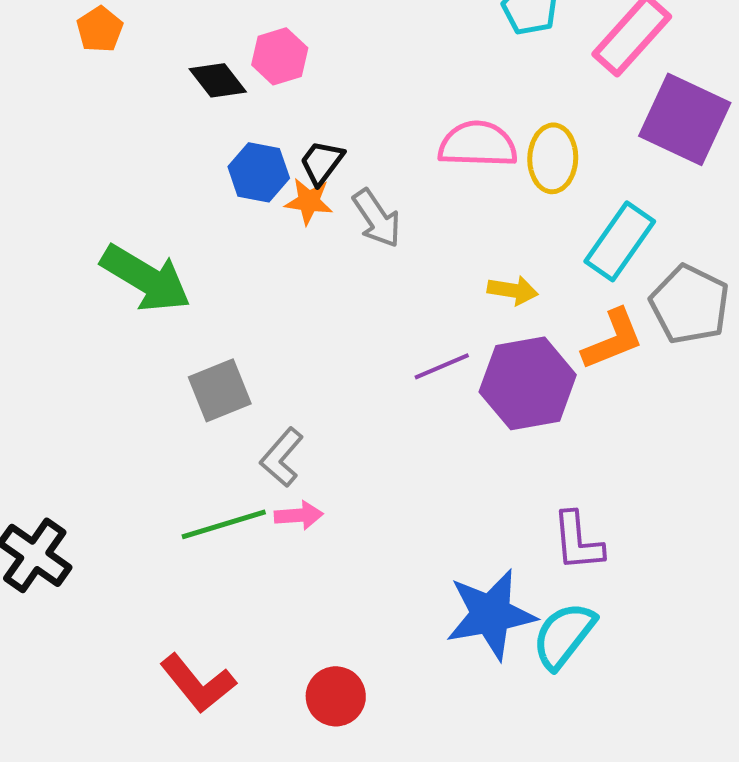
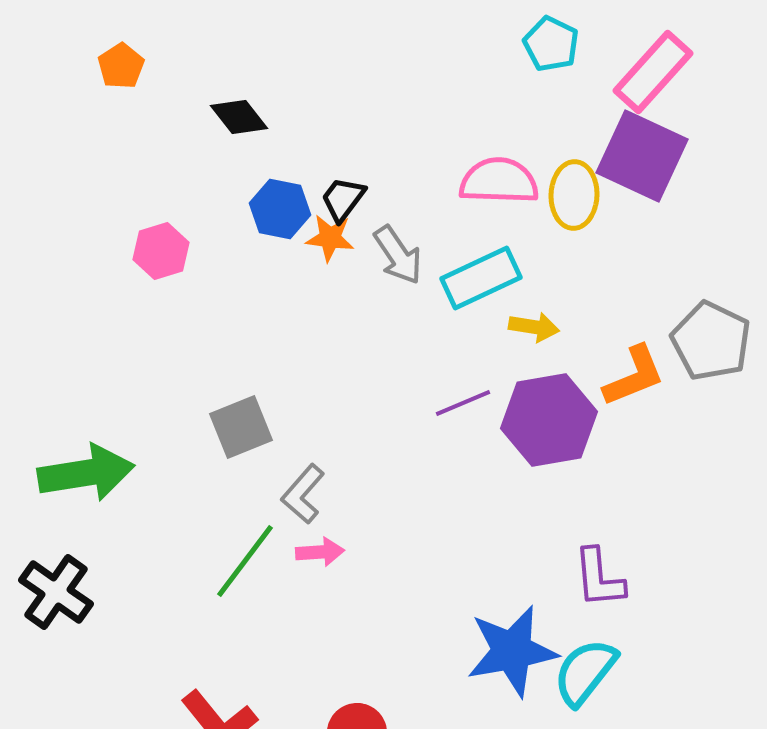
pink hexagon: (280, 56) -> (161, 251), moved
purple square: (685, 119) -> (642, 156), moved
cyan rectangle: (620, 241) -> (481, 278), moved, turned 30
green arrow: (146, 278) -> (86, 473), moved, turned -40
green line: (224, 524) -> (245, 561), turned -36

